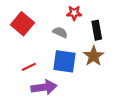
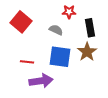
red line: (29, 67) -> (27, 62), turned 32

